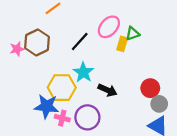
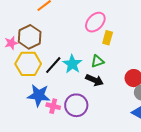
green triangle: (133, 34) -> (97, 61), moved
black line: (80, 42) -> (53, 65), moved
yellow hexagon: (62, 88) -> (28, 64), moved

